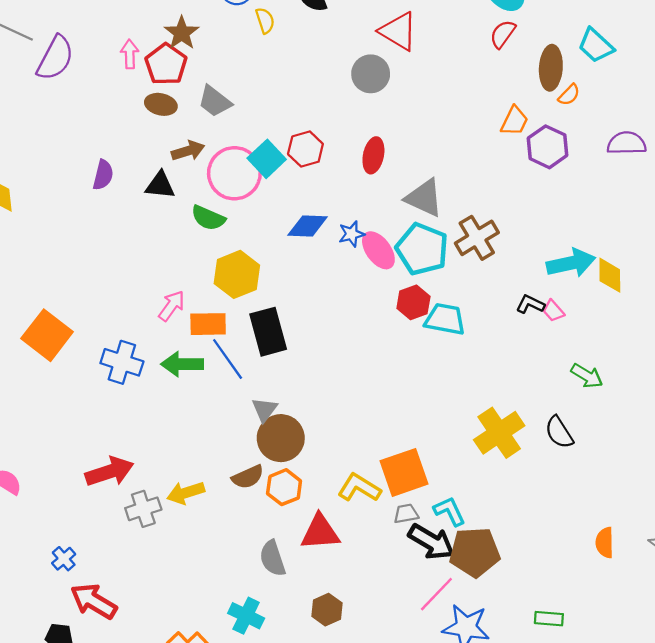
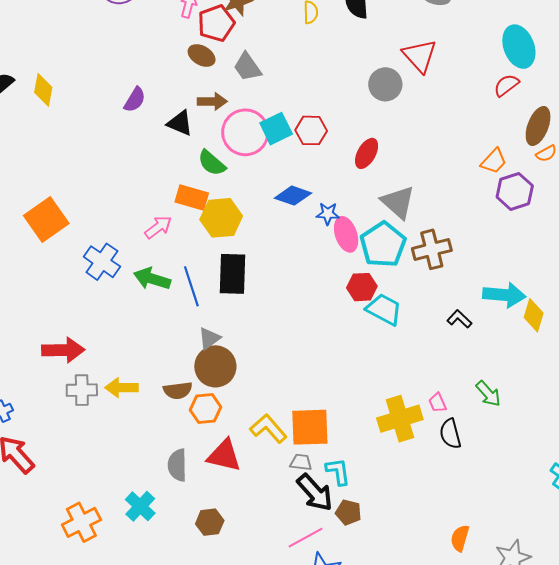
pink trapezoid: (553, 311) -> (438, 403), moved
orange rectangle: (208, 324) -> (192, 198), moved
brown pentagon: (475, 552) -> (348, 512), size x0.6

